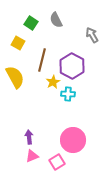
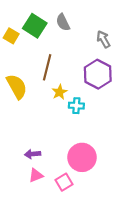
green square: (31, 23) -> (35, 26), size x1.5
yellow square: (18, 43) -> (11, 36), moved
purple hexagon: (72, 66) -> (98, 74), moved
purple arrow: (29, 137) -> (32, 154), turned -88

